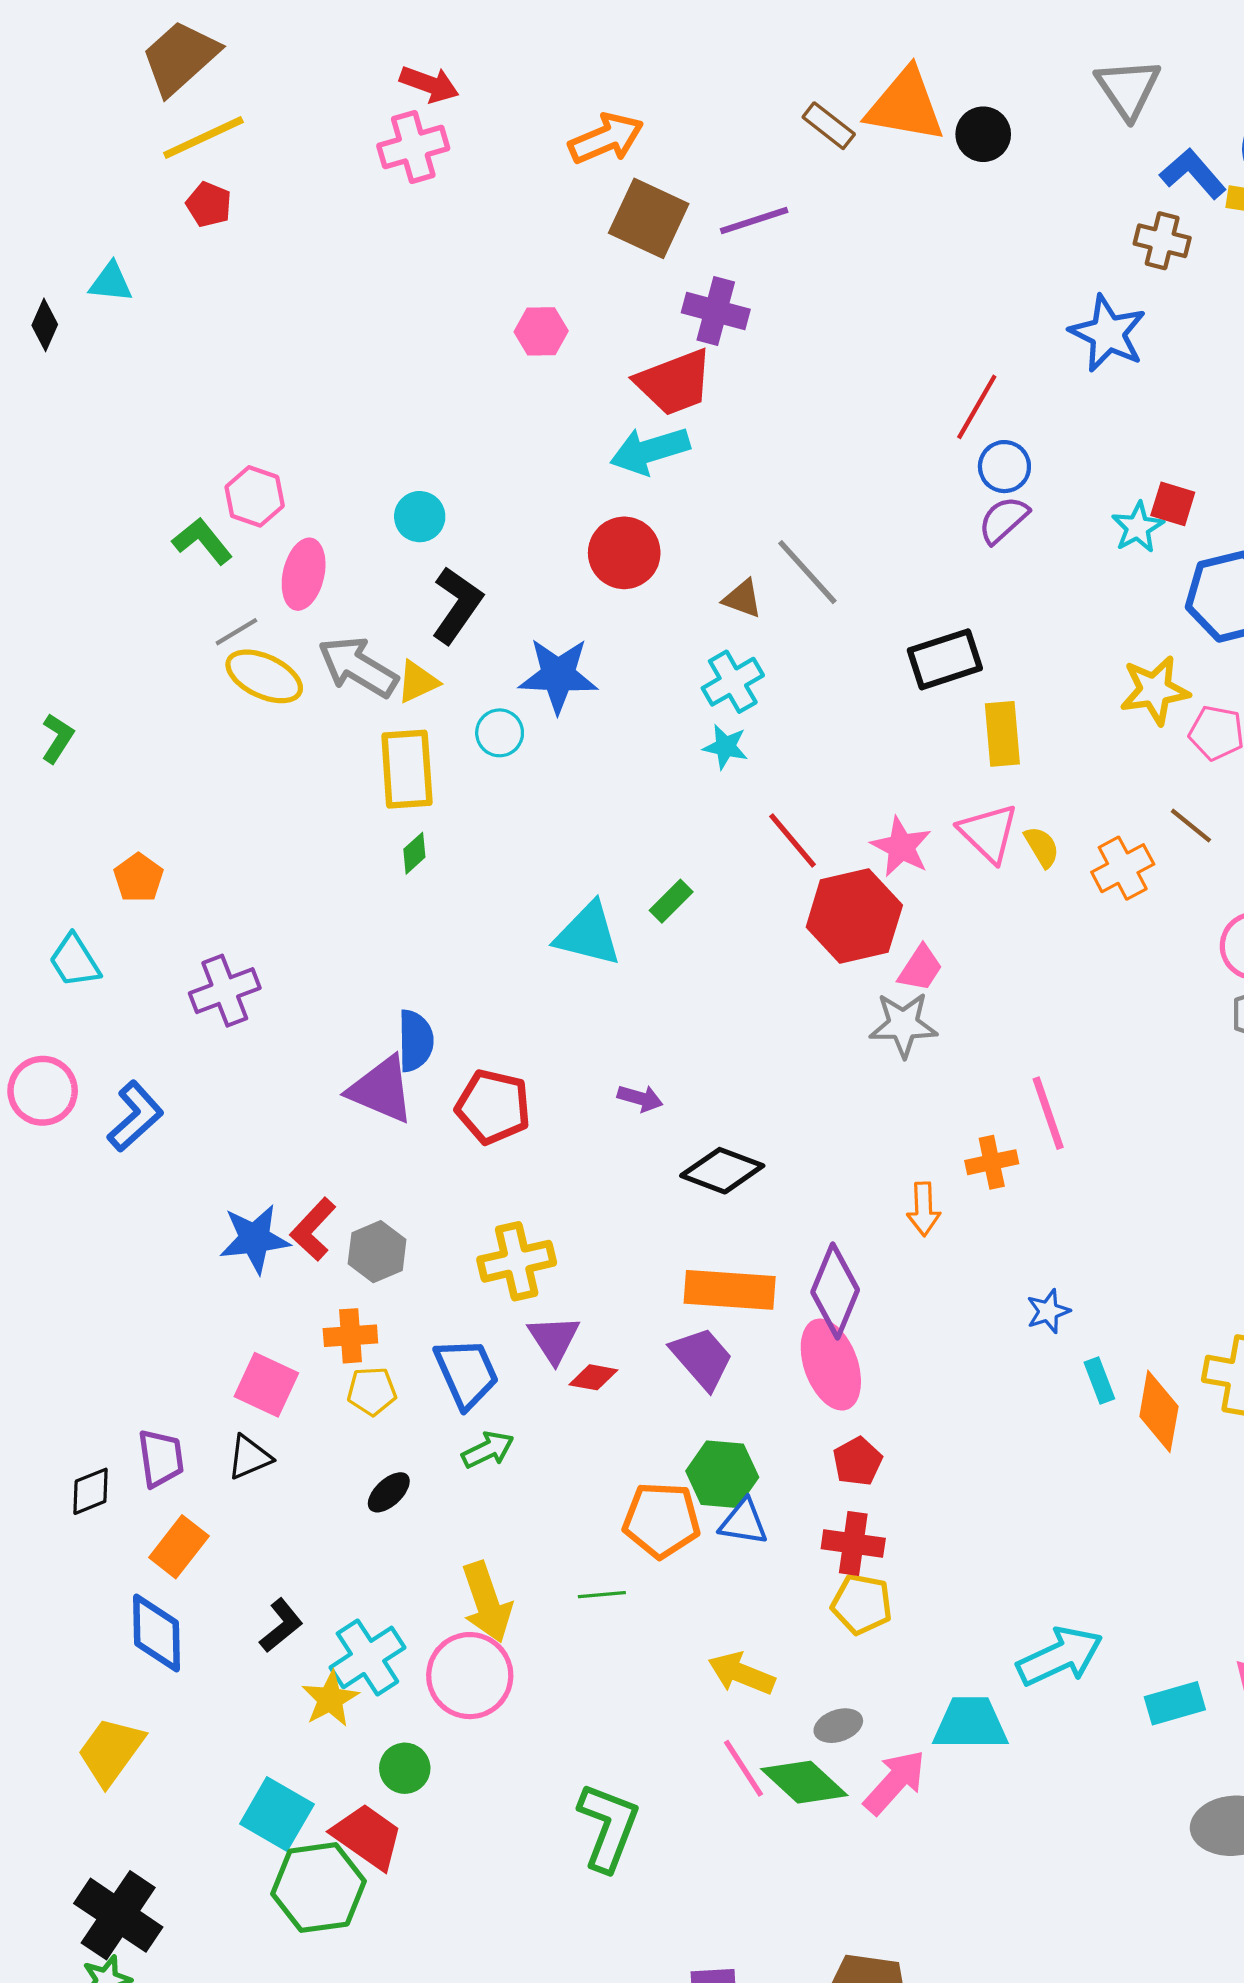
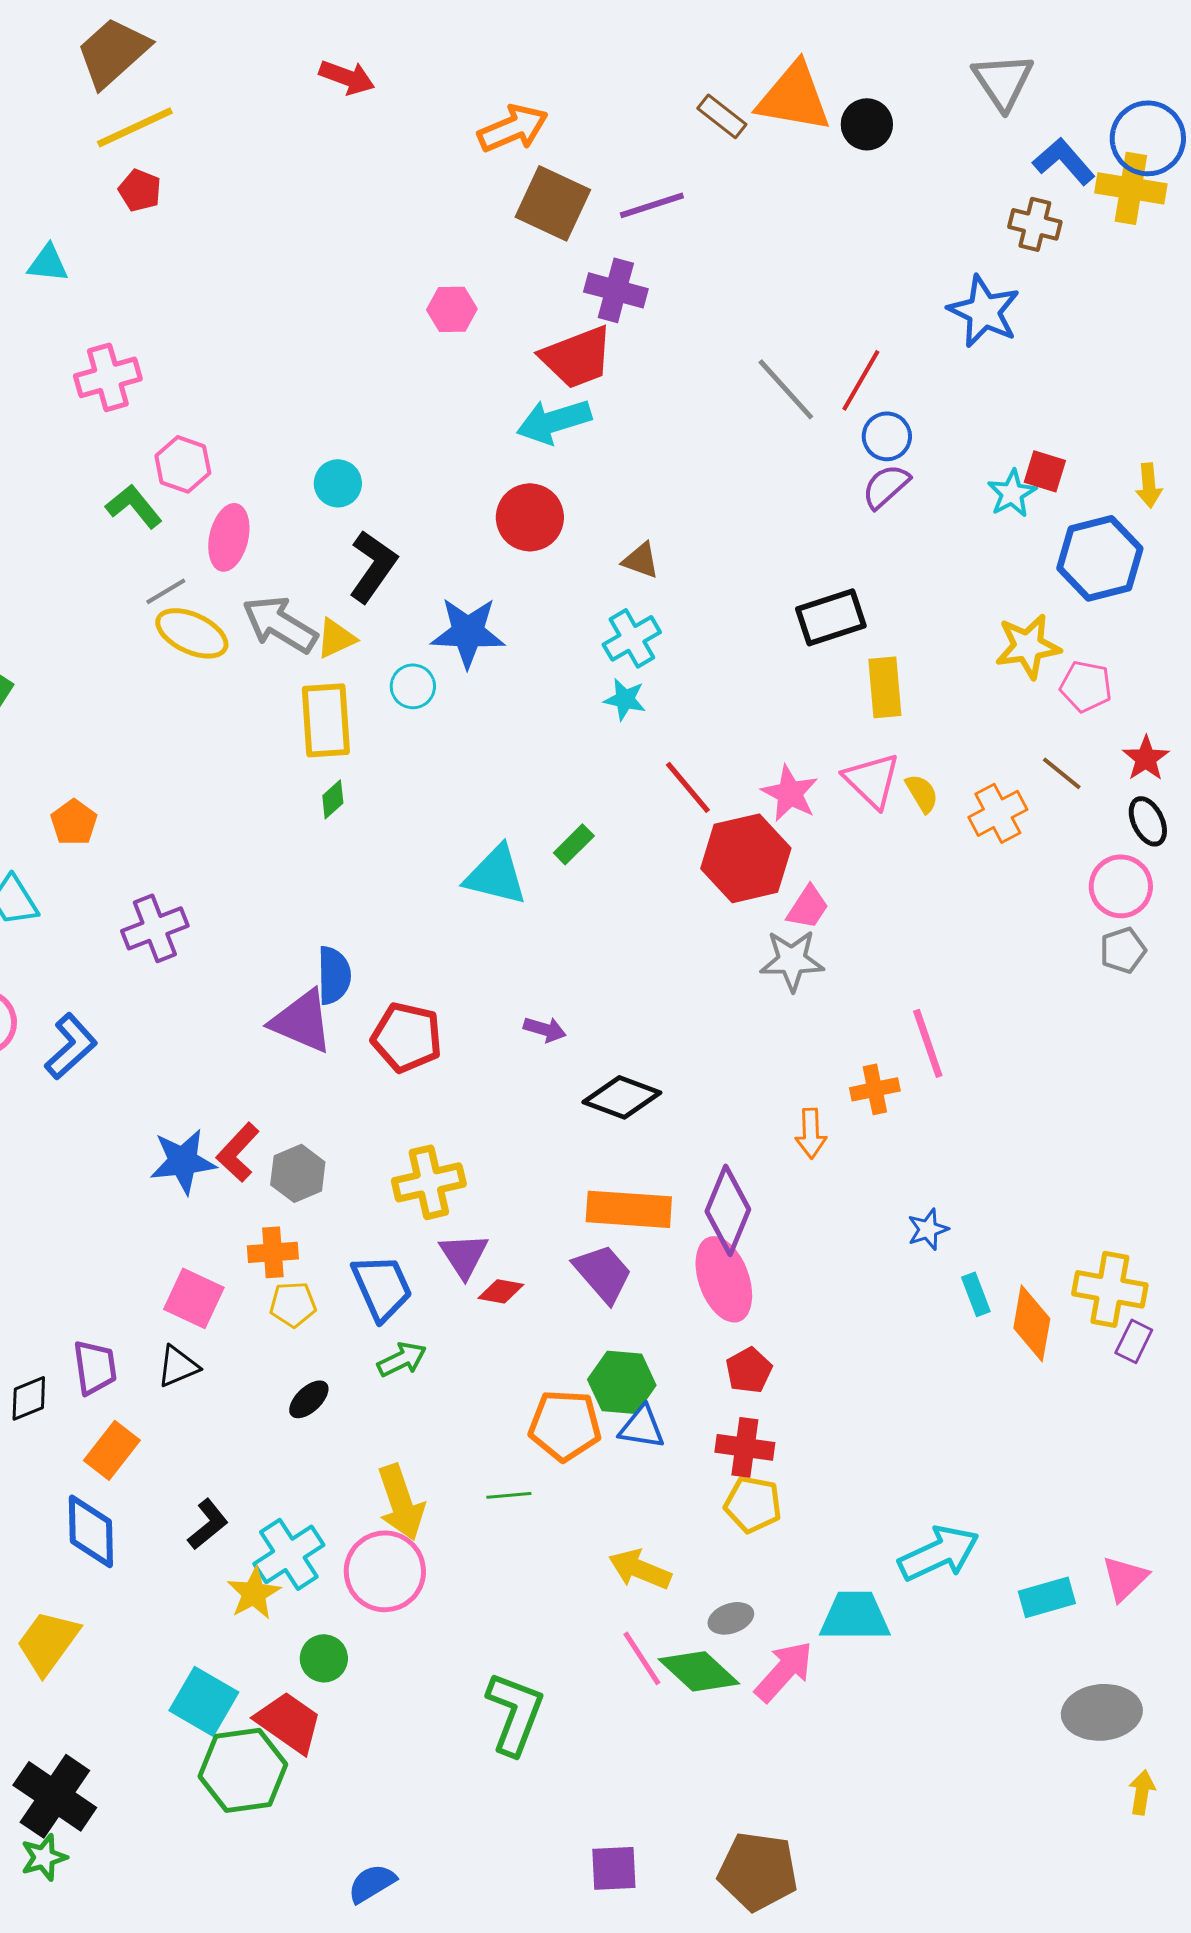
pink cross: (413, 147) -> (108, 377), moved
gray line: (807, 572) -> (786, 389), moved

